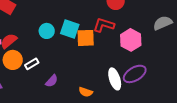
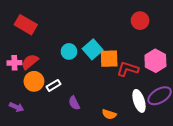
red L-shape: (104, 25) -> (128, 69), moved
cyan square: (70, 29) -> (93, 49), turned 30
purple semicircle: (52, 81) -> (74, 103), turned 112

